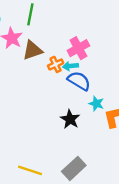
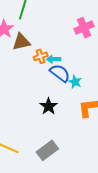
pink cross: (78, 48) -> (84, 28), moved
cyan star: (96, 104) -> (75, 82), moved

